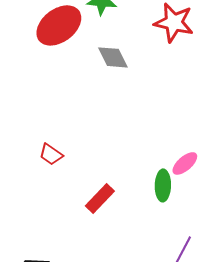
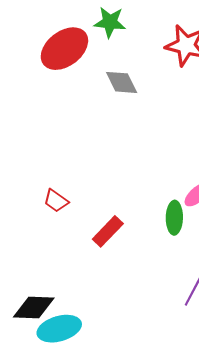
red trapezoid: (51, 154) -> (56, 201), moved

